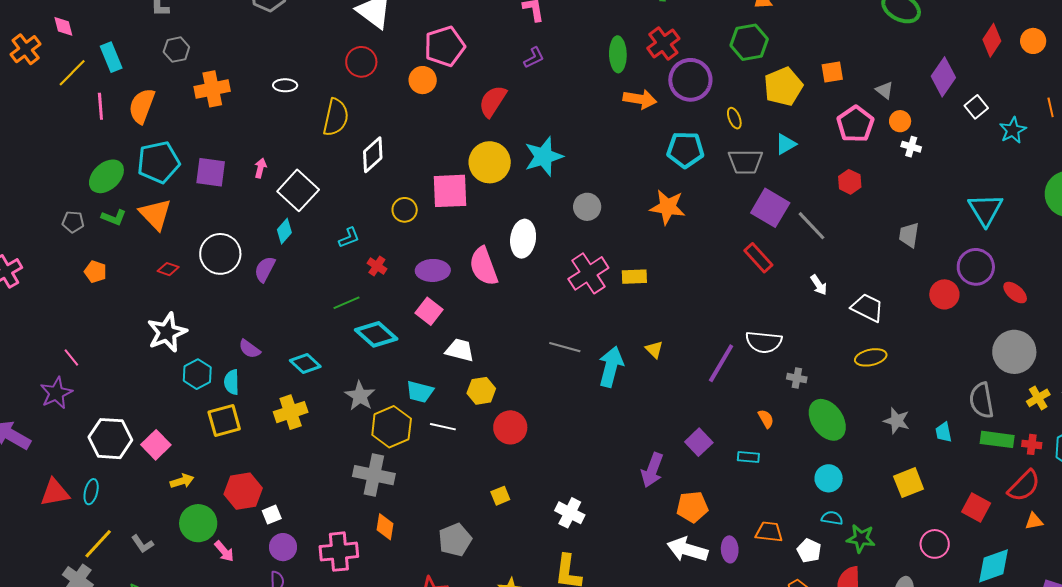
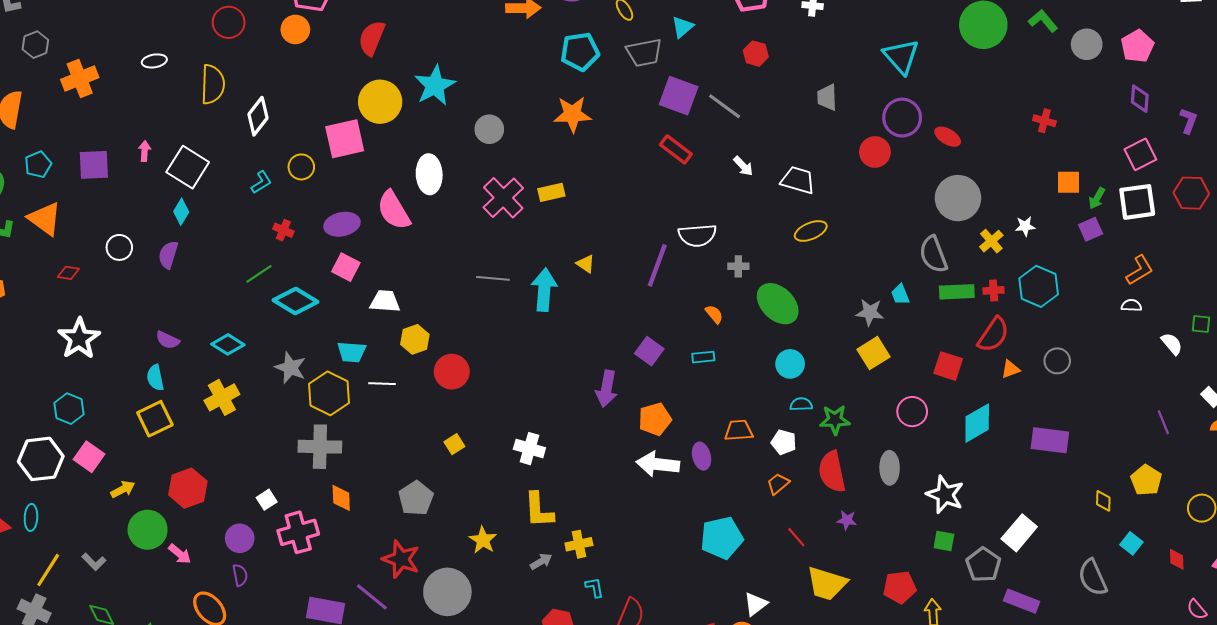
cyan pentagon: (158, 162) -> (38, 164), size x0.6
cyan L-shape: (349, 238) -> (261, 182), moved
white circle: (220, 254) -> (119, 247), size x0.6
cyan hexagon: (197, 374) -> (69, 409), moved
gray star: (897, 421) -> (870, 312), moved
white square: (272, 515) -> (267, 500), moved

